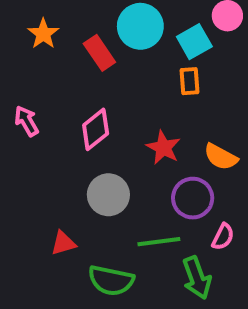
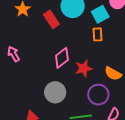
pink diamond: (96, 129) -> (62, 58), moved
red star: (163, 148) -> (84, 68), turned 30

